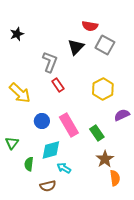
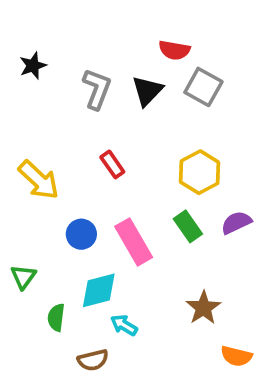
gray L-shape: (50, 62) -> (97, 89), moved
green rectangle: (97, 133) -> (188, 226), moved
orange semicircle: (115, 178) -> (236, 356), moved, turned 112

